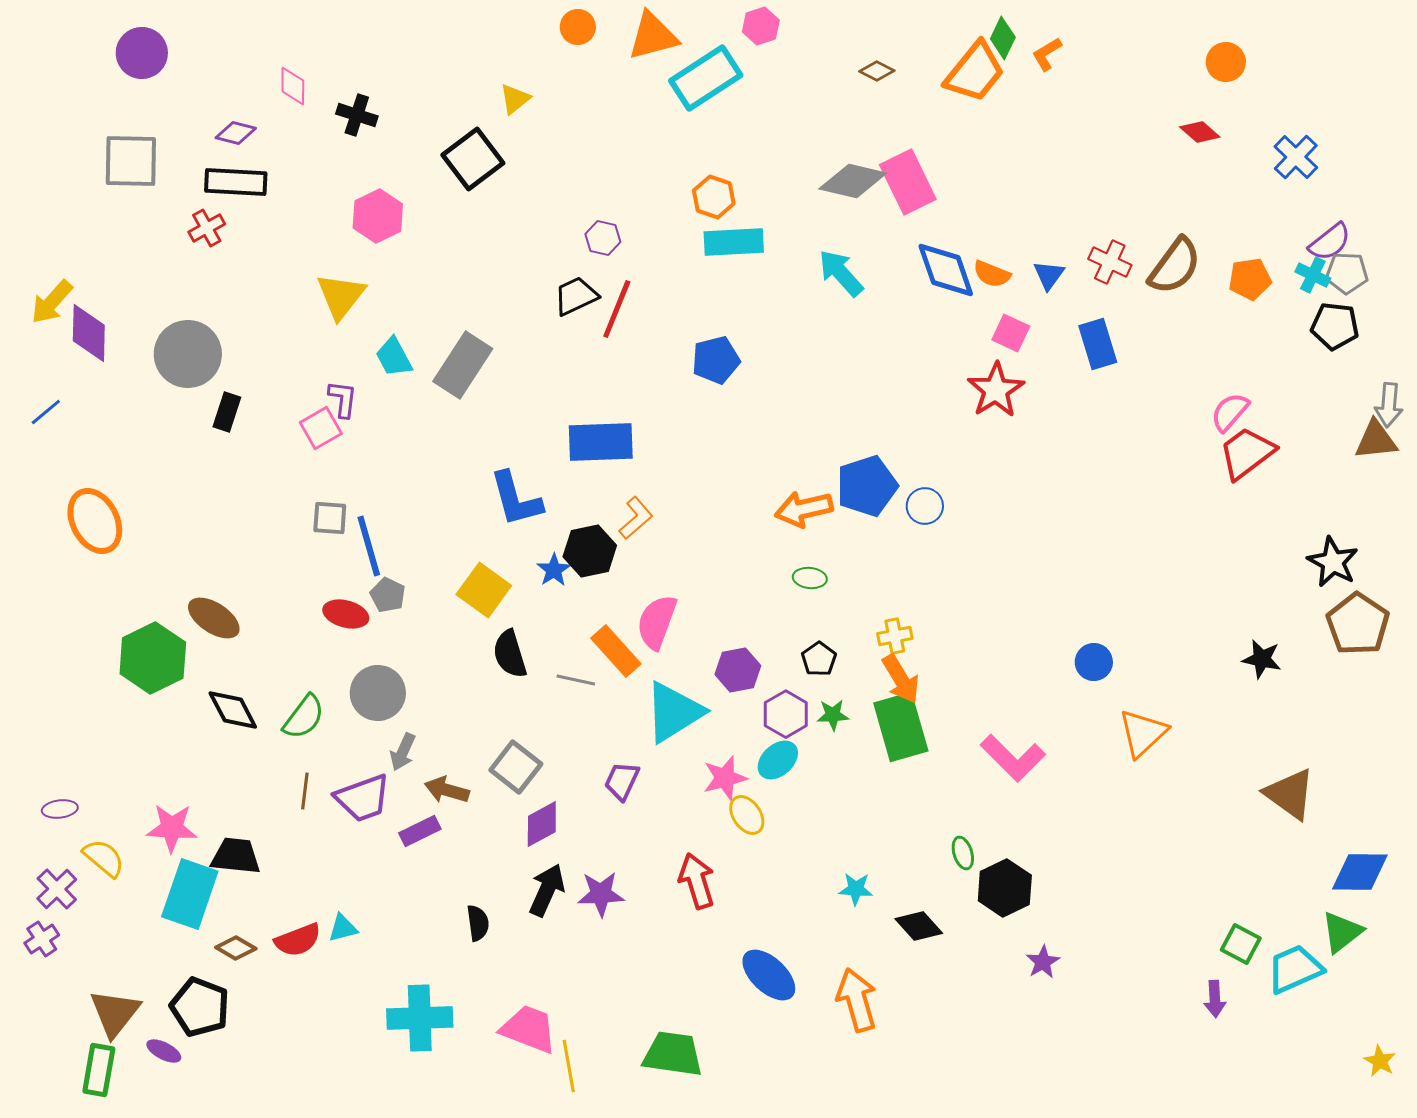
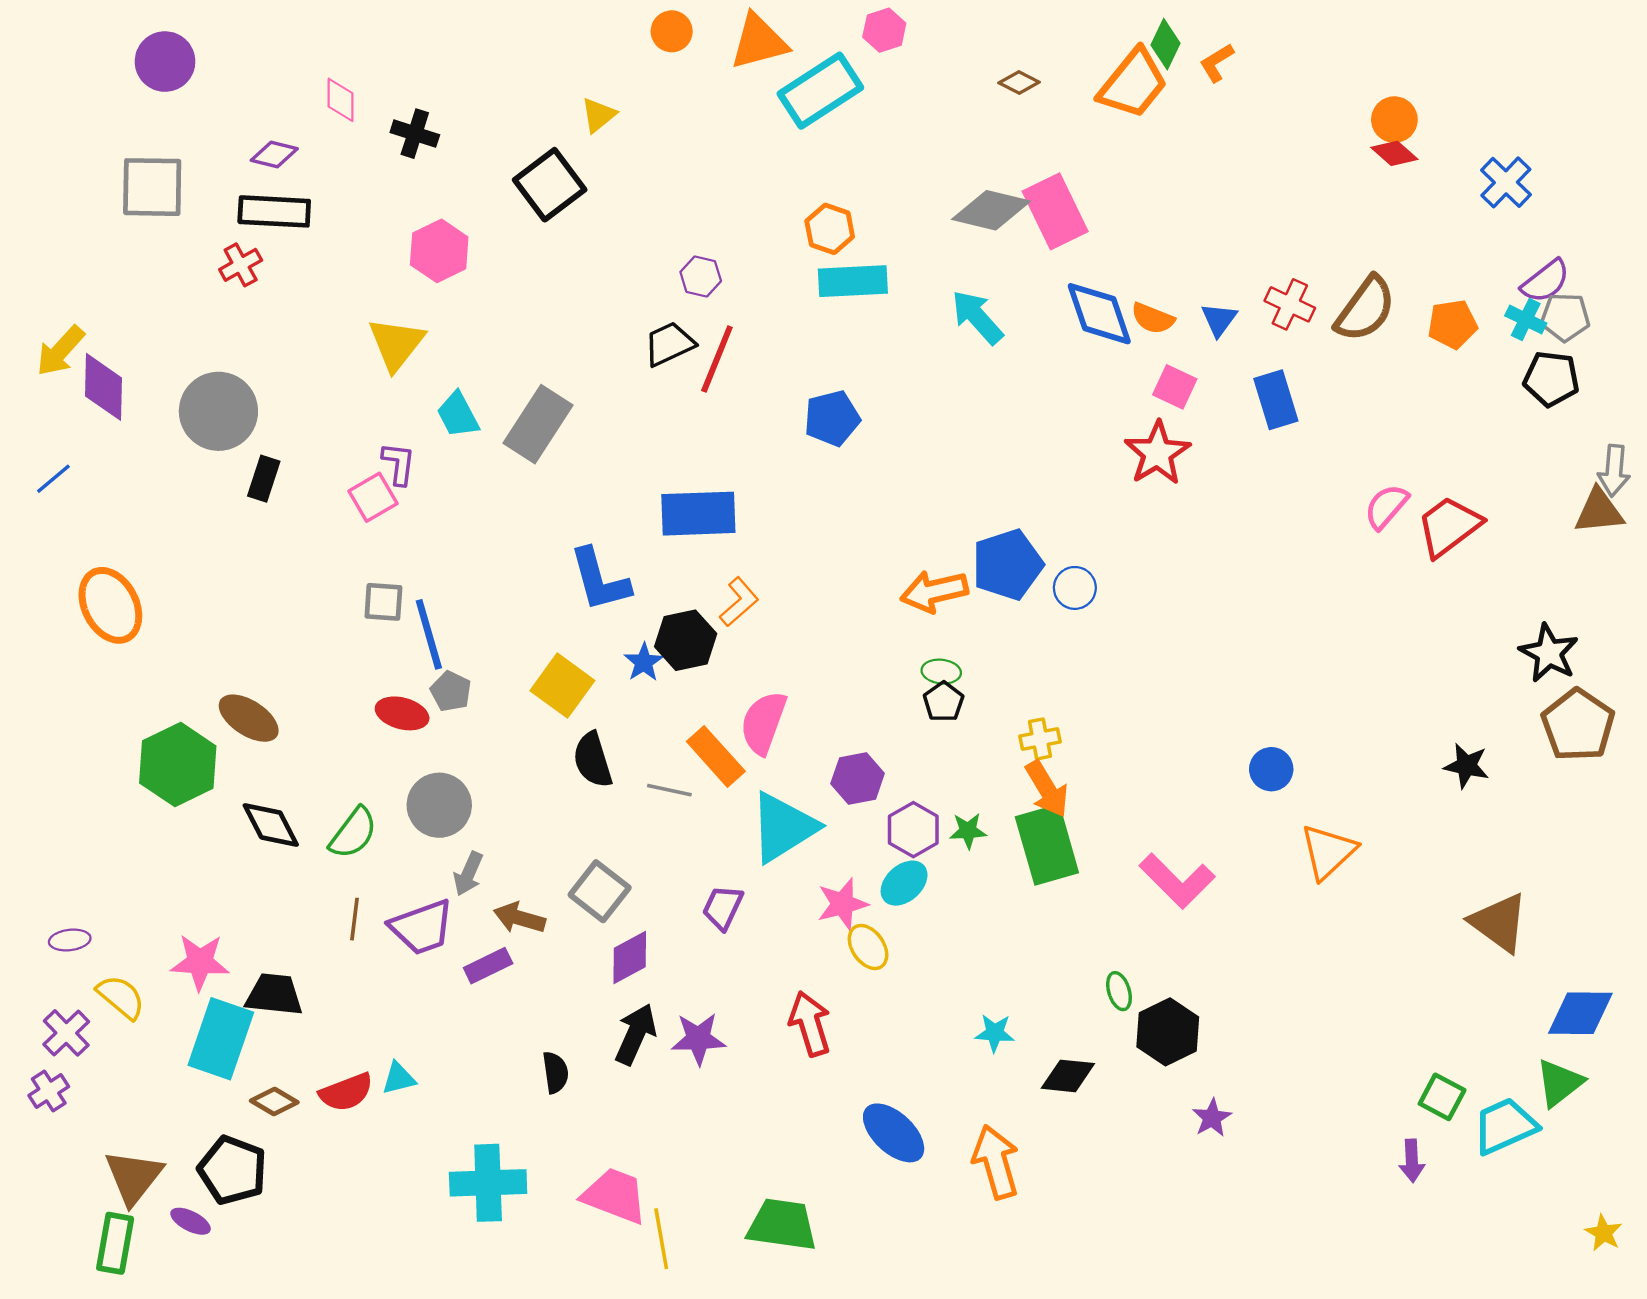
orange circle: (1226, 62) -> (1394, 120), moved
pink semicircle: (1230, 412) -> (1386, 507), moved
black pentagon: (819, 659) -> (944, 702), moved
black diamond: (919, 926) -> (1068, 1076), turned -42

